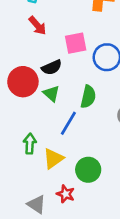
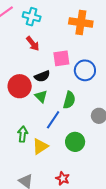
green circle: (88, 170) -> (75, 142), moved
red star: (66, 194) -> (63, 178), moved

